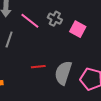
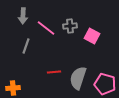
gray cross: (55, 19) -> (70, 26), turned -32

